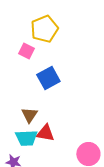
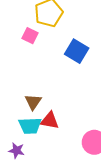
blue square: (48, 78) -> (77, 51), moved, turned -30

